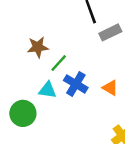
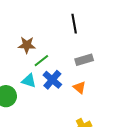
gray rectangle: (110, 32) -> (84, 60), moved

